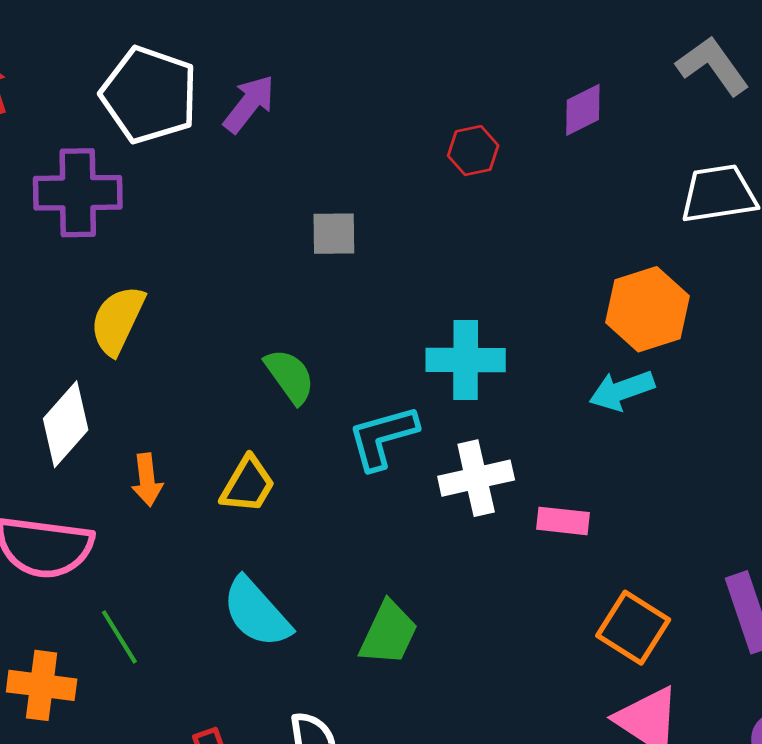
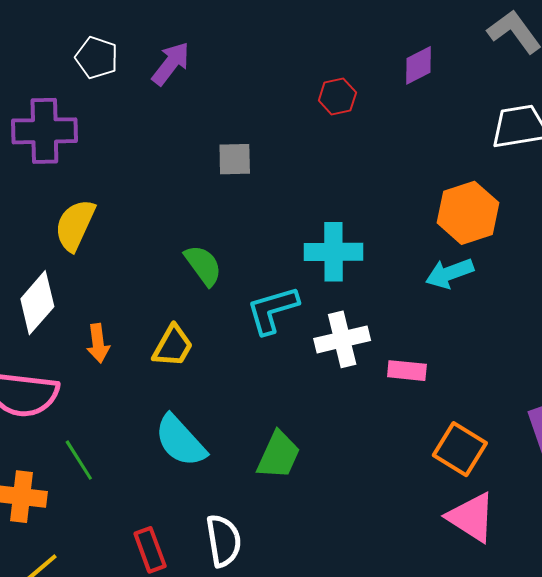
white pentagon: (149, 95) -> (97, 58), size x0.6

